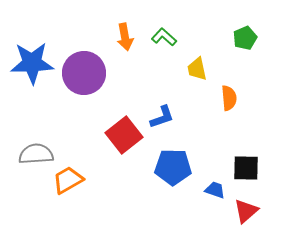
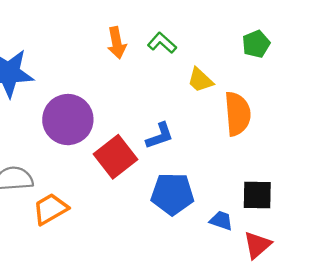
yellow trapezoid: (197, 69) -> (200, 80), turned -35
purple circle: (84, 73) -> (68, 120), moved
orange semicircle: (229, 98) -> (237, 114), size x1.5

